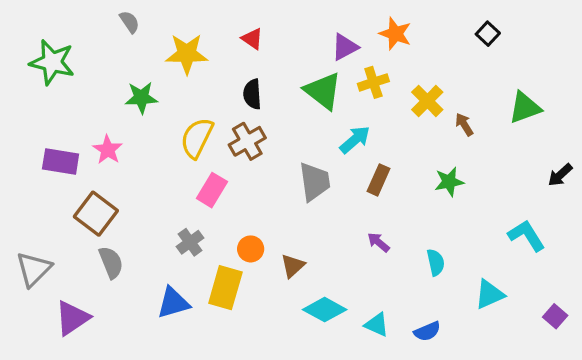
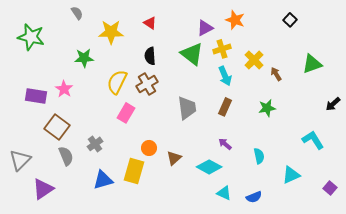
cyan arrow: (355, 140) -> (225, 76), moved, turned 108
gray cross: (190, 242) -> (95, 144), moved
cyan diamond: (325, 310) -> (209, 167), moved

